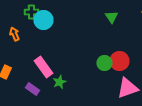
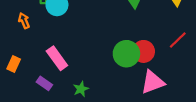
green circle: (104, 63) -> (126, 54), size x1.5
green star: (59, 82) -> (81, 89), moved

